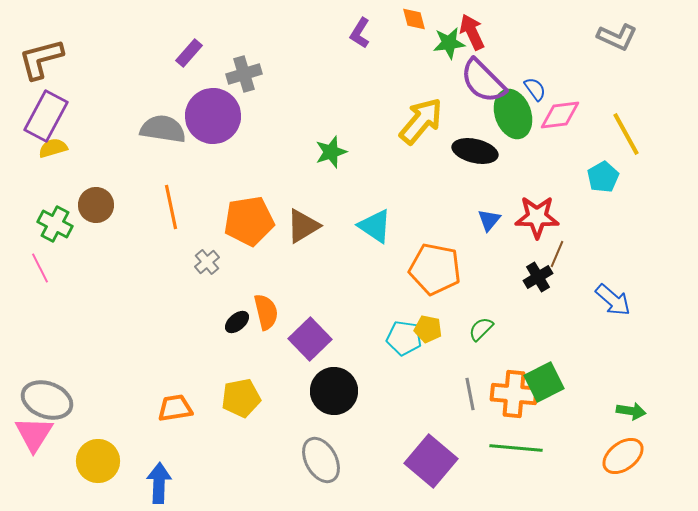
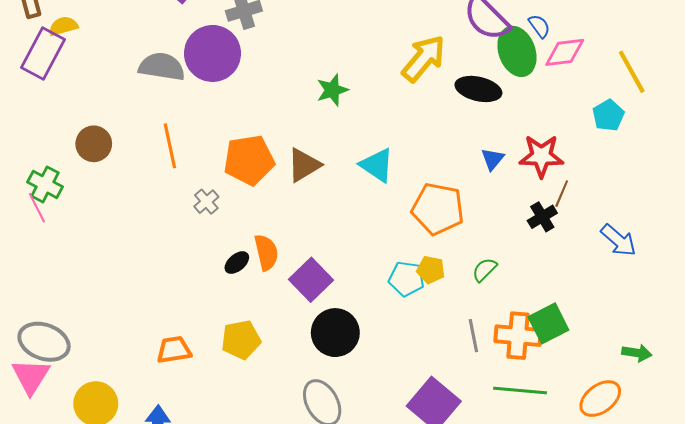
yellow semicircle: (53, 148) -> (63, 26), moved
green cross: (55, 224) -> (45, 184), moved
orange ellipse: (623, 456) -> (600, 399), moved

